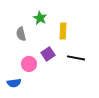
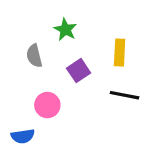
yellow rectangle: (63, 31) -> (120, 53), moved
purple square: (48, 54) -> (79, 71), moved

